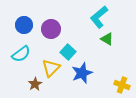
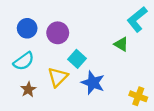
cyan L-shape: (99, 17) -> (137, 19), moved
blue star: (82, 73) -> (93, 83), turned -30
brown star: (35, 84) -> (28, 90), moved

